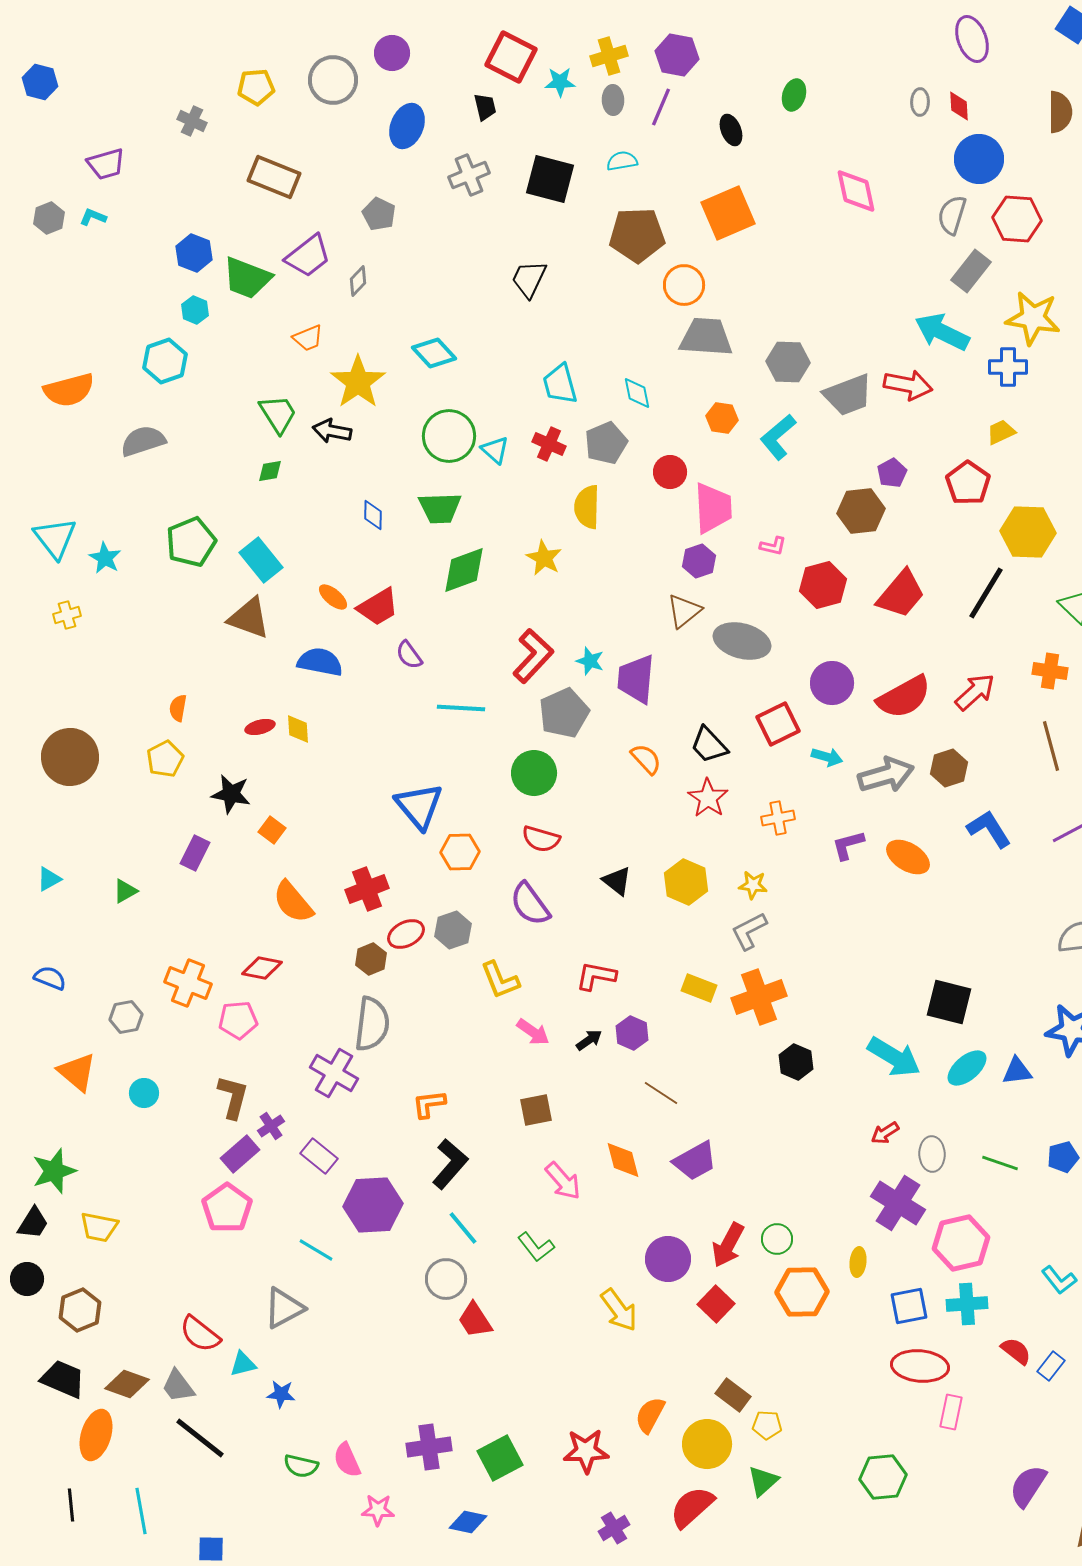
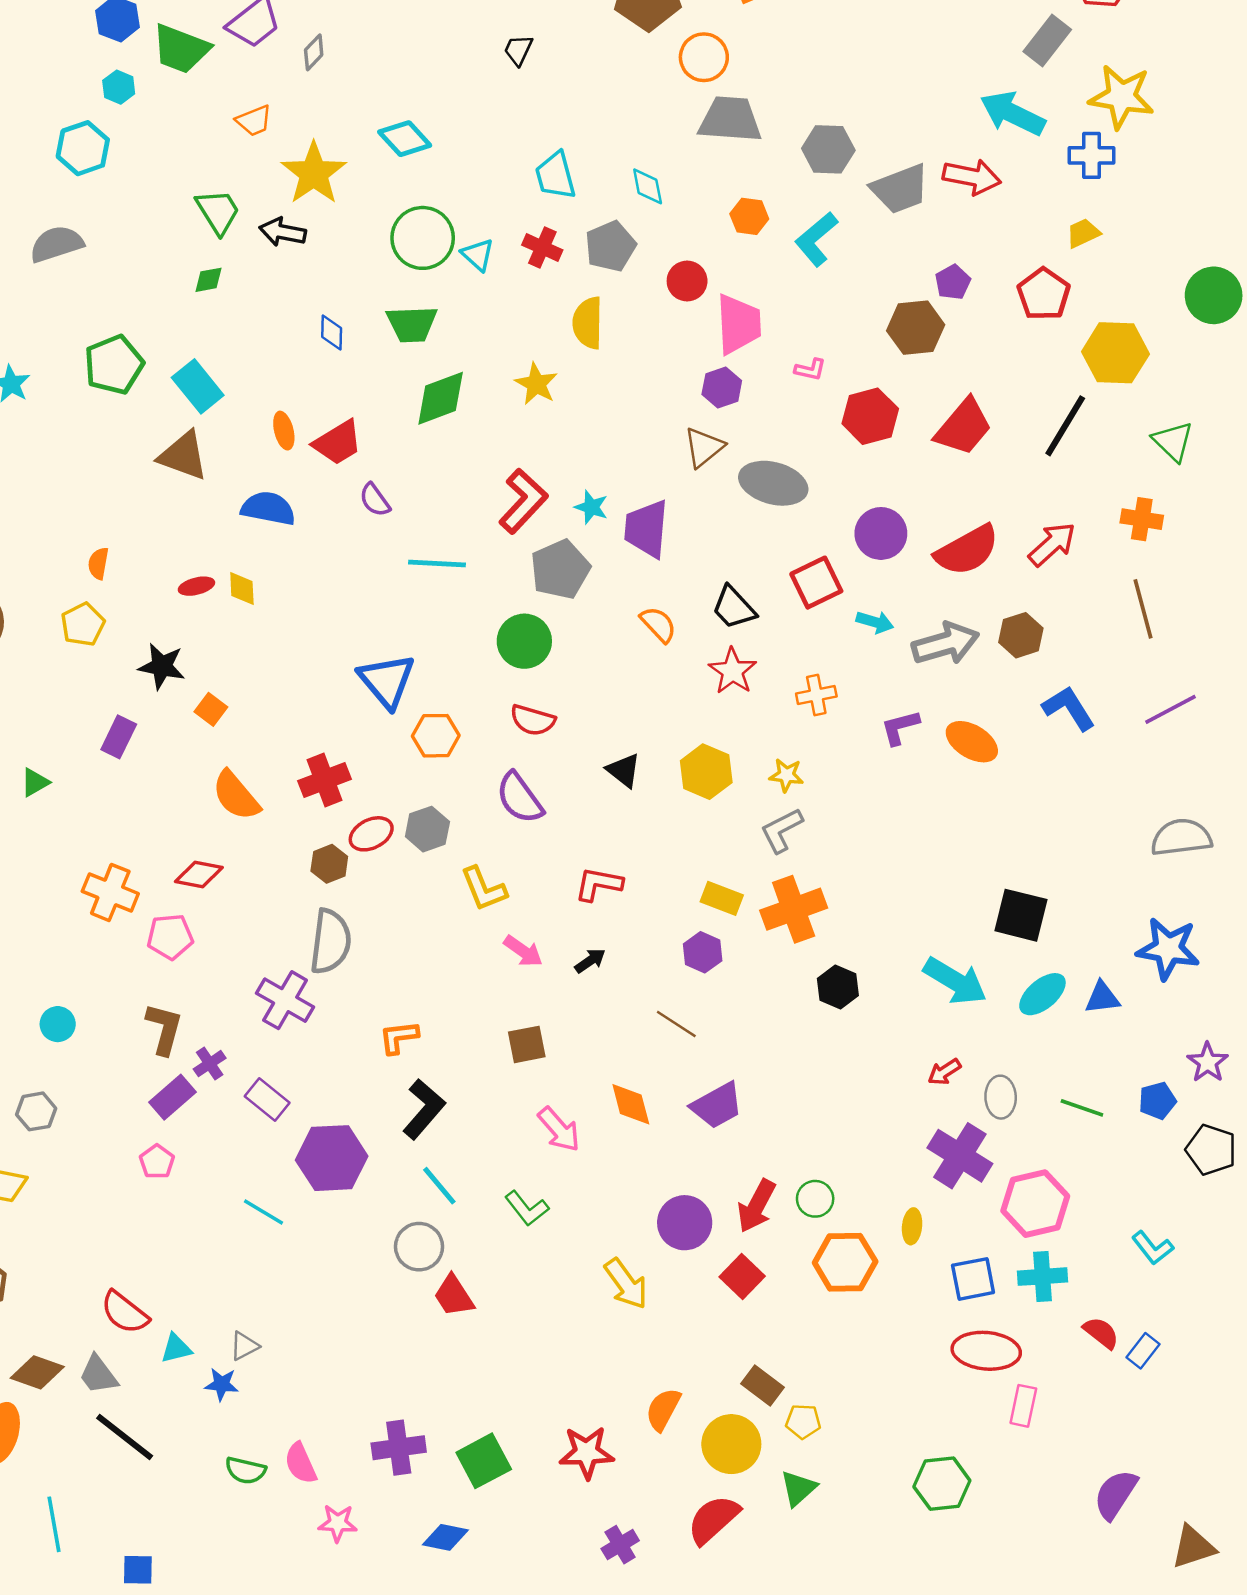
black trapezoid: (529, 279) -> (518, 50), size x0.7
orange ellipse: (333, 597) -> (284, 431), turned 36
gray hexagon: (126, 1017) -> (36, 1111), moved
purple hexagon: (632, 1033) -> (703, 952), moved
pink pentagon: (227, 1208) -> (157, 1162), size x0.6
gray triangle: (284, 1308) -> (244, 1346), moved, size x0.6

